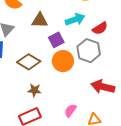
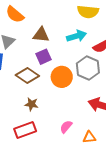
purple square: (56, 40) -> (43, 57), moved

